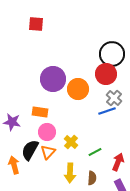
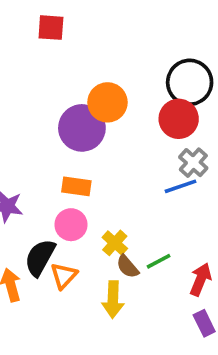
orange circle: (78, 89) -> (107, 102), moved
orange rectangle: (40, 112) -> (76, 186), moved
orange triangle: (48, 152) -> (64, 276), moved
brown semicircle: (92, 178) -> (128, 267), moved, turned 136

